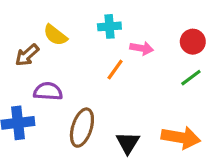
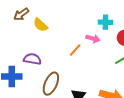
cyan cross: (109, 26) -> (105, 22), moved
brown arrow: (27, 55) -> (21, 14), moved

